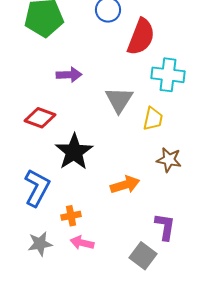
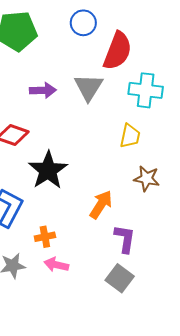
gray triangle: (119, 100) -> (88, 87), moved
orange arrow: (125, 185) -> (101, 205), turned -40
purple L-shape: (165, 227) -> (125, 239), moved

